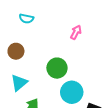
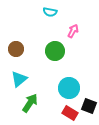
cyan semicircle: (26, 19) -> (50, 12), moved
green circle: (57, 68) -> (55, 51), moved

